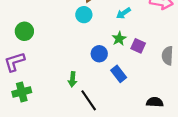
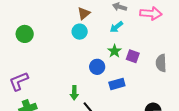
green circle: (24, 31) -> (25, 34), moved
blue rectangle: (119, 74) -> (117, 84), turned -63

